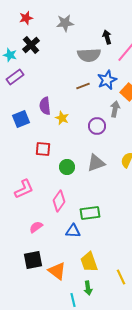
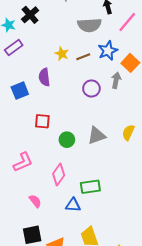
yellow star: (62, 118) -> (62, 54), moved
purple circle: (97, 126) -> (91, 88), moved
pink semicircle: (36, 227) -> (35, 201), turned 88

